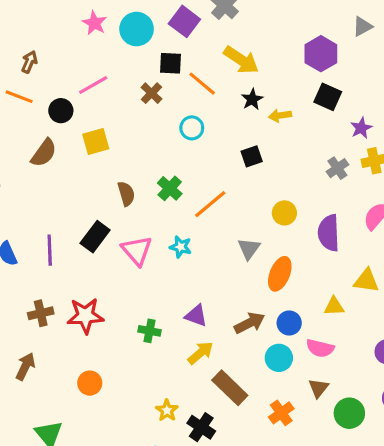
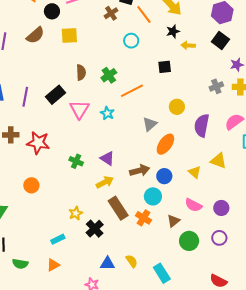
yellow triangle: (334, 306) -> (195, 172), turned 32
pink semicircle: (320, 348) -> (193, 205), moved
orange cross: (281, 413) -> (143, 218), moved, turned -35

